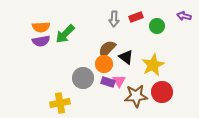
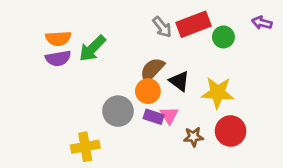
red rectangle: (136, 17) -> (193, 24), size x1.6
gray arrow: (114, 19) -> (162, 27), turned -42
yellow star: (153, 65) -> (218, 93), turned 30
brown star: (136, 96) -> (193, 137), size x0.6

